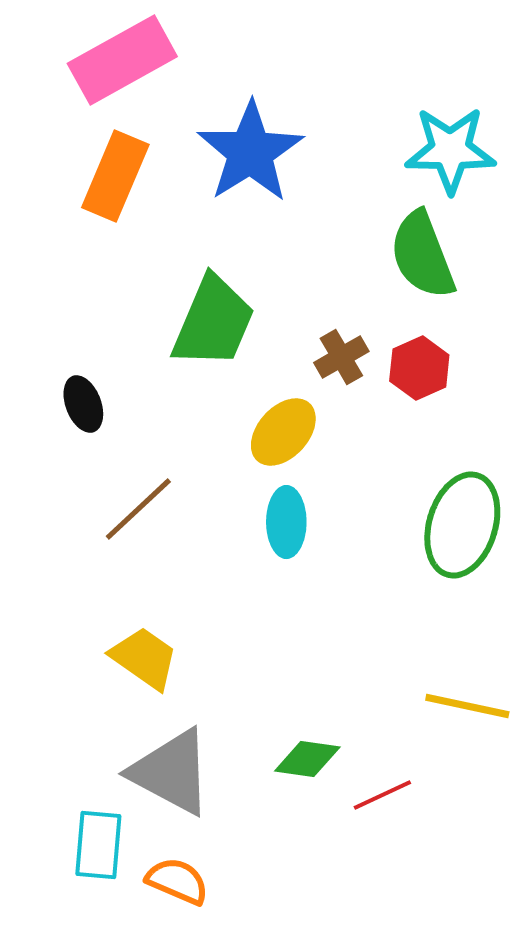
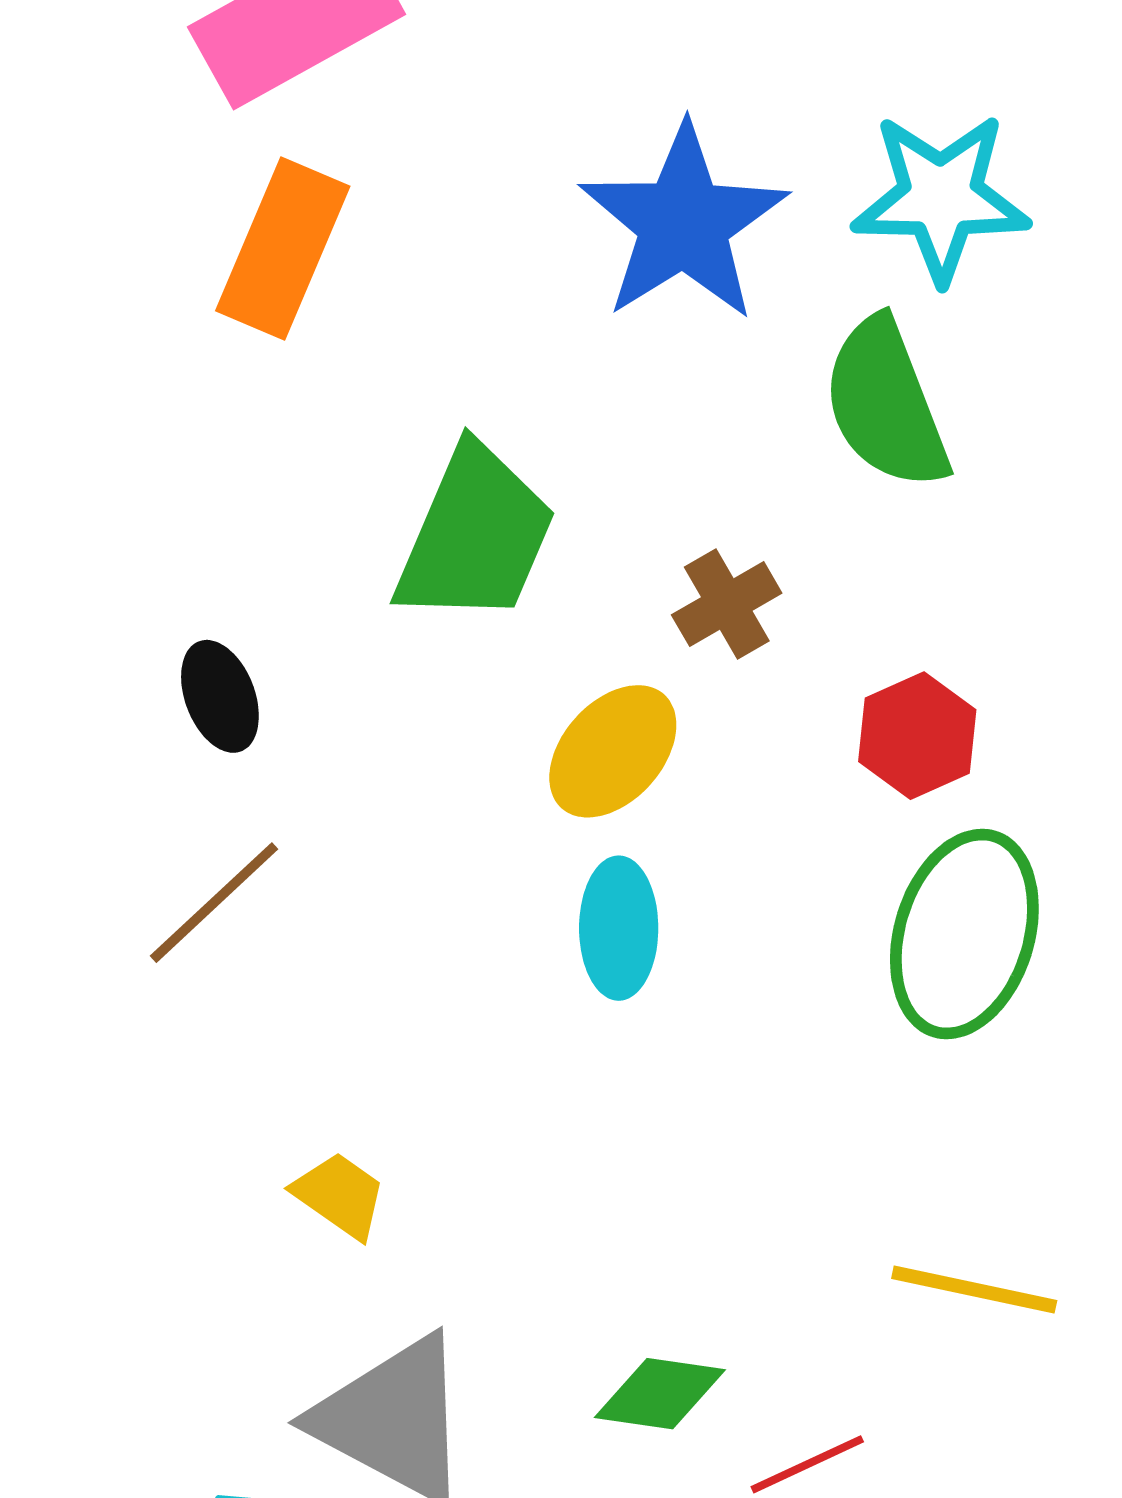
blue star: (250, 152) -> (684, 223), moved
red hexagon: (419, 368) -> (917, 736), moved
brown line: (138, 509) -> (214, 903), moved
yellow trapezoid: (144, 658) -> (340, 1195), size x0.7

